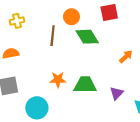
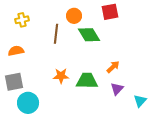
orange arrow: (126, 57) -> (113, 67), moved
cyan circle: (37, 108) -> (28, 103), moved

